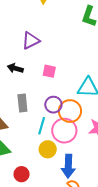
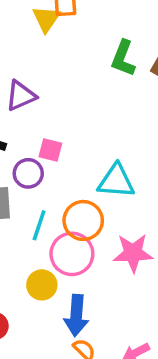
purple circle: (53, 105) -> (28, 173), moved
cyan line: (42, 126) -> (39, 225), moved

